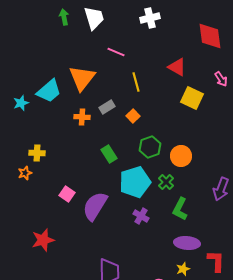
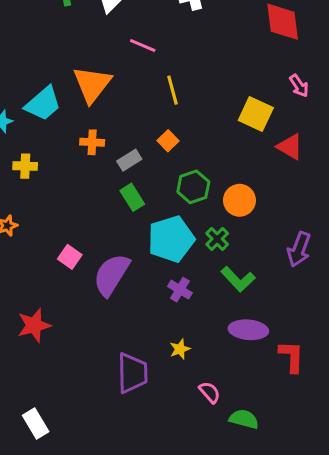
red triangle: (177, 67) -> (290, 147), moved
gray rectangle: (107, 107) -> (129, 160), moved
yellow cross: (37, 153) -> (25, 166), moved
green L-shape: (180, 209) -> (238, 279), turned -70
yellow star: (183, 269) -> (180, 349), moved

